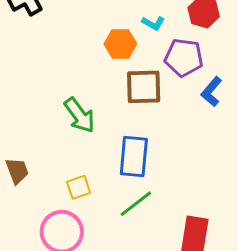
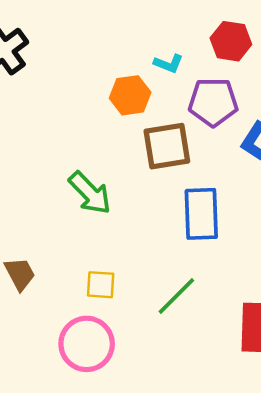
blue rectangle: (134, 157) -> (201, 214), moved
yellow square: (79, 187) -> (101, 285), turned 30

